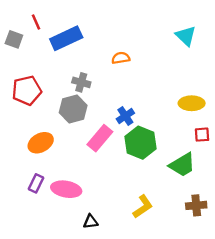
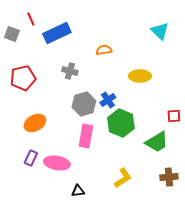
yellow ellipse: (192, 103) -> (140, 76), moved
gray hexagon: (73, 109) -> (84, 104), moved
pink rectangle: (100, 138) -> (86, 136), moved, turned -30

